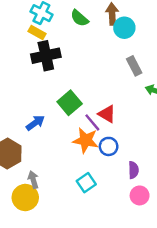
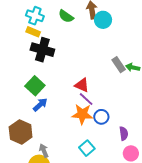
black cross: (46, 56) -> (42, 50), turned 35
gray rectangle: (134, 66) -> (119, 65), moved
green square: (70, 103) -> (35, 86), moved
red triangle: (107, 114) -> (82, 85), moved

